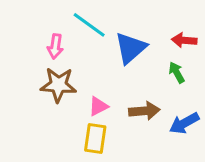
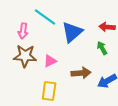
pink triangle: (98, 106) -> (50, 61), moved

